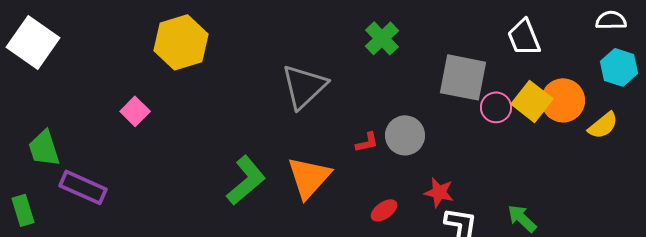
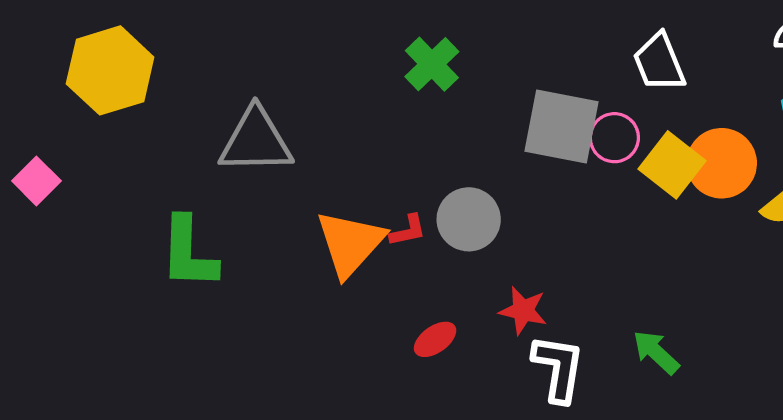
gray triangle: (304, 86) -> (256, 141), moved, turned 42
pink circle: (496, 107) -> (614, 138), moved
orange triangle: (309, 177) -> (350, 243), moved
green L-shape: (246, 180) -> (189, 253), moved, turned 132

